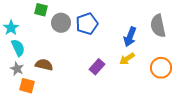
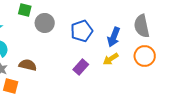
blue pentagon: (87, 24) -> (82, 31), moved
orange circle: (161, 68) -> (145, 56), moved

